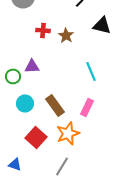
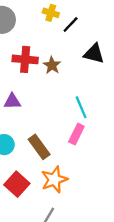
red cross: (43, 30) -> (25, 59), size x1.5
pink rectangle: (87, 107) -> (76, 134), moved

